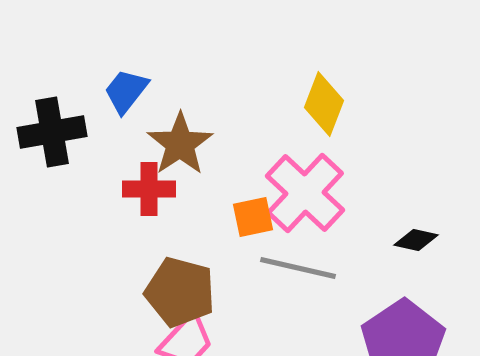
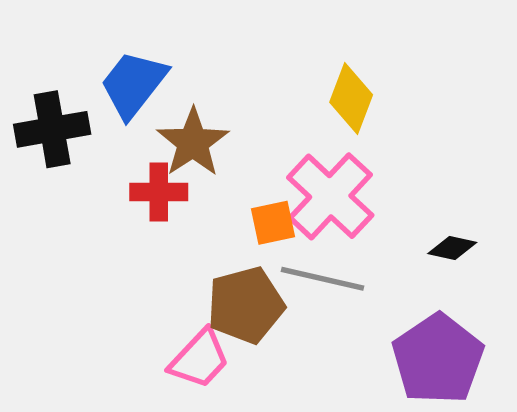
blue trapezoid: (126, 91) -> (133, 84), size x1.4
brown pentagon: (180, 292) -> (246, 305), moved, turned -30

